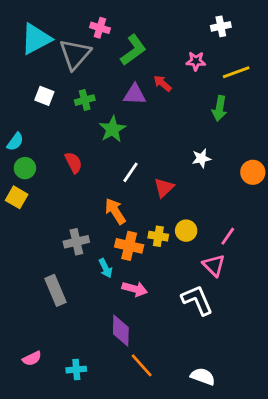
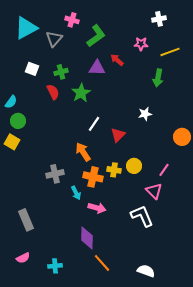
gray triangle: (75, 54) -> (54, 39), size x0.7
red semicircle: (74, 163) -> (53, 92), moved
orange circle: (253, 172) -> (182, 137), moved
gray rectangle: (56, 290) -> (26, 220), moved

